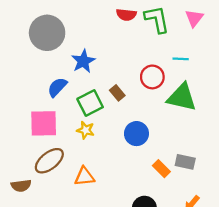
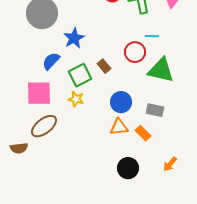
cyan line: (181, 59) -> (152, 36), moved
gray rectangle: (185, 162) -> (155, 110), moved
orange triangle: (84, 177) -> (119, 127), moved

